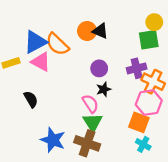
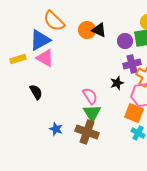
orange semicircle: (57, 44) -> (54, 21), moved
purple circle: (99, 68) -> (125, 41), moved
black star: (104, 89) -> (117, 83), moved
blue star: (53, 140) -> (56, 129), size x0.6

